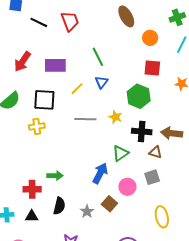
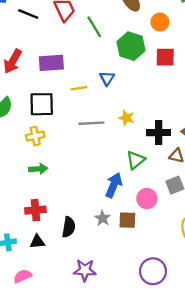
green line: (98, 57) -> (94, 27), moved
yellow line: (77, 89) -> (79, 88), turned 40
green hexagon: (139, 96) -> (131, 46), moved
green arrow: (55, 176) -> (38, 169), moved
brown square: (109, 204) -> (127, 220), turned -35
gray star: (87, 211) -> (103, 218), moved

